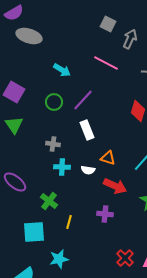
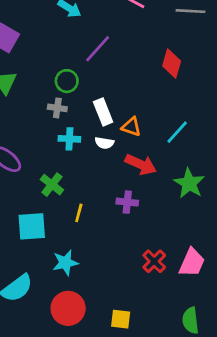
green circle: (54, 102) -> (67, 81), moved
white rectangle: (87, 130) -> (103, 112), moved

